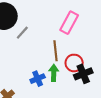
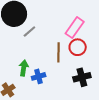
red circle: (74, 63) -> (78, 47), moved
green arrow: (54, 73) -> (24, 68), moved

